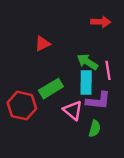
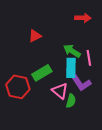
purple L-shape: (98, 101) -> (81, 83), turned 50
green semicircle: (95, 129) -> (71, 101), moved

